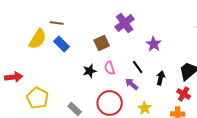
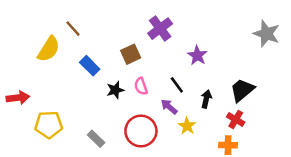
brown line: (57, 23) -> (73, 29), turned 40
blue rectangle: (62, 44) -> (90, 66), moved
yellow pentagon: (38, 98) -> (49, 125), turned -30
yellow star: (145, 108) -> (187, 126), moved

